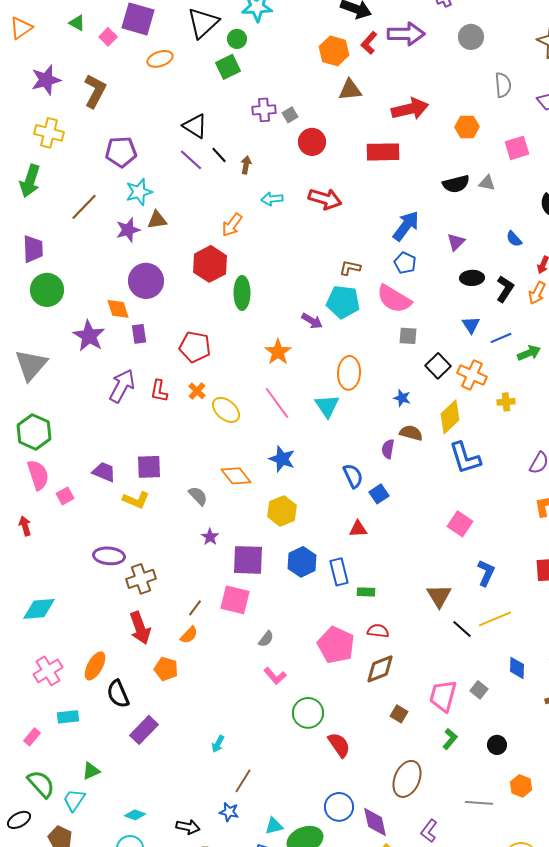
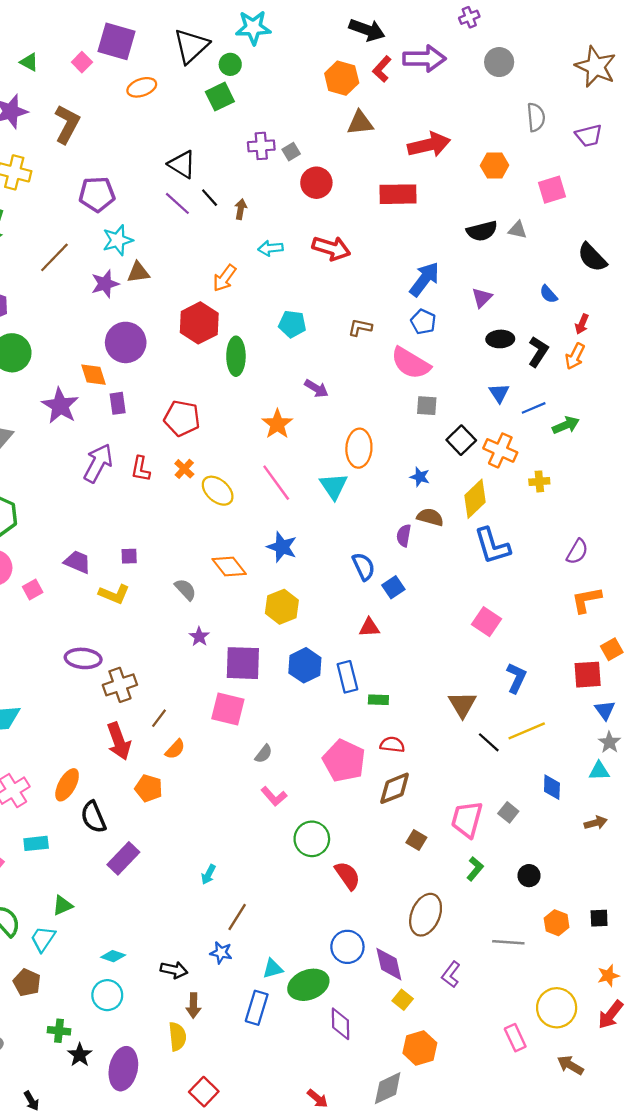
green triangle: (77, 23) -> (29, 62), moved
cyan pentagon: (343, 302) -> (292, 324), moved, size x0.7
purple square: (149, 467) -> (129, 556), size x0.6
brown line: (195, 608) -> (159, 718), moved

